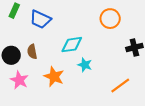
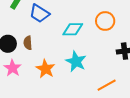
cyan diamond: (72, 45) -> (73, 29), moved
cyan star: (85, 65) -> (76, 61), size x1.5

